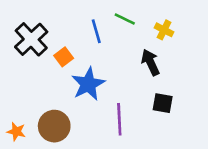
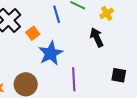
yellow cross: (164, 30) -> (107, 13), turned 32
black square: (163, 103) -> (119, 75), moved

